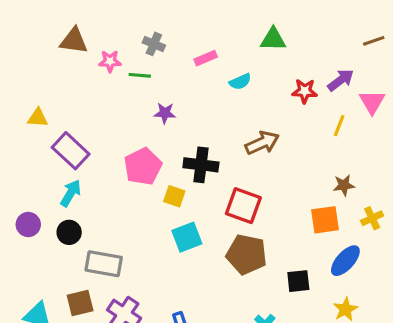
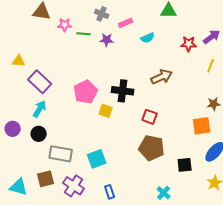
gray cross: (154, 44) -> (102, 14), moved
purple star: (165, 113) -> (107, 40), moved
red square: (243, 206) -> (150, 117), size x0.7
cyan square: (187, 237) -> (97, 159), moved

